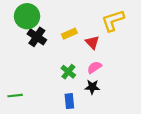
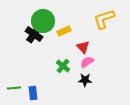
green circle: (27, 16) -> (43, 21), moved
red triangle: (92, 42) -> (83, 47), moved
blue rectangle: (69, 101) -> (33, 93), moved

